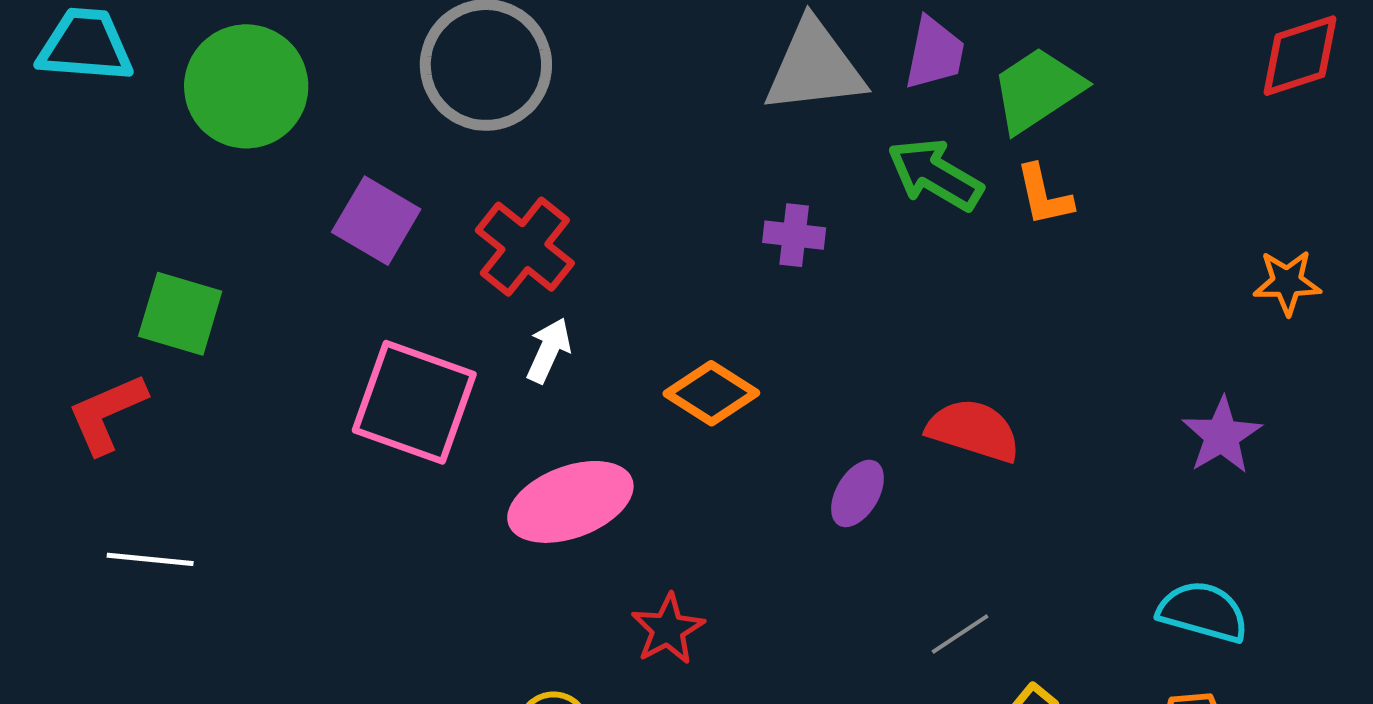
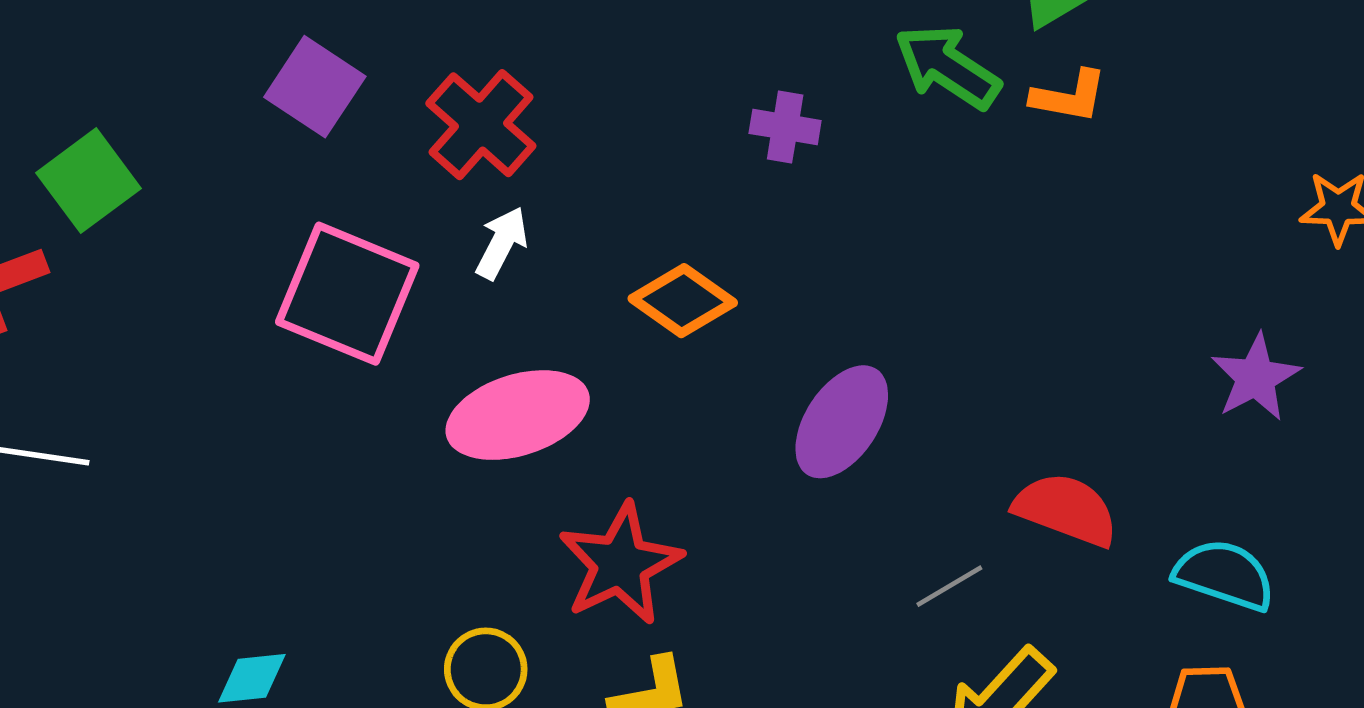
orange L-shape: (1044, 195) -> (1069, 96), turned -70
green square: (180, 314) -> (88, 181), turned 34
red semicircle: (974, 430) -> (1066, 509), moved
purple ellipse: (857, 493) -> (842, 422), size x1.5
red star: (668, 629) -> (620, 564), size x1.5

